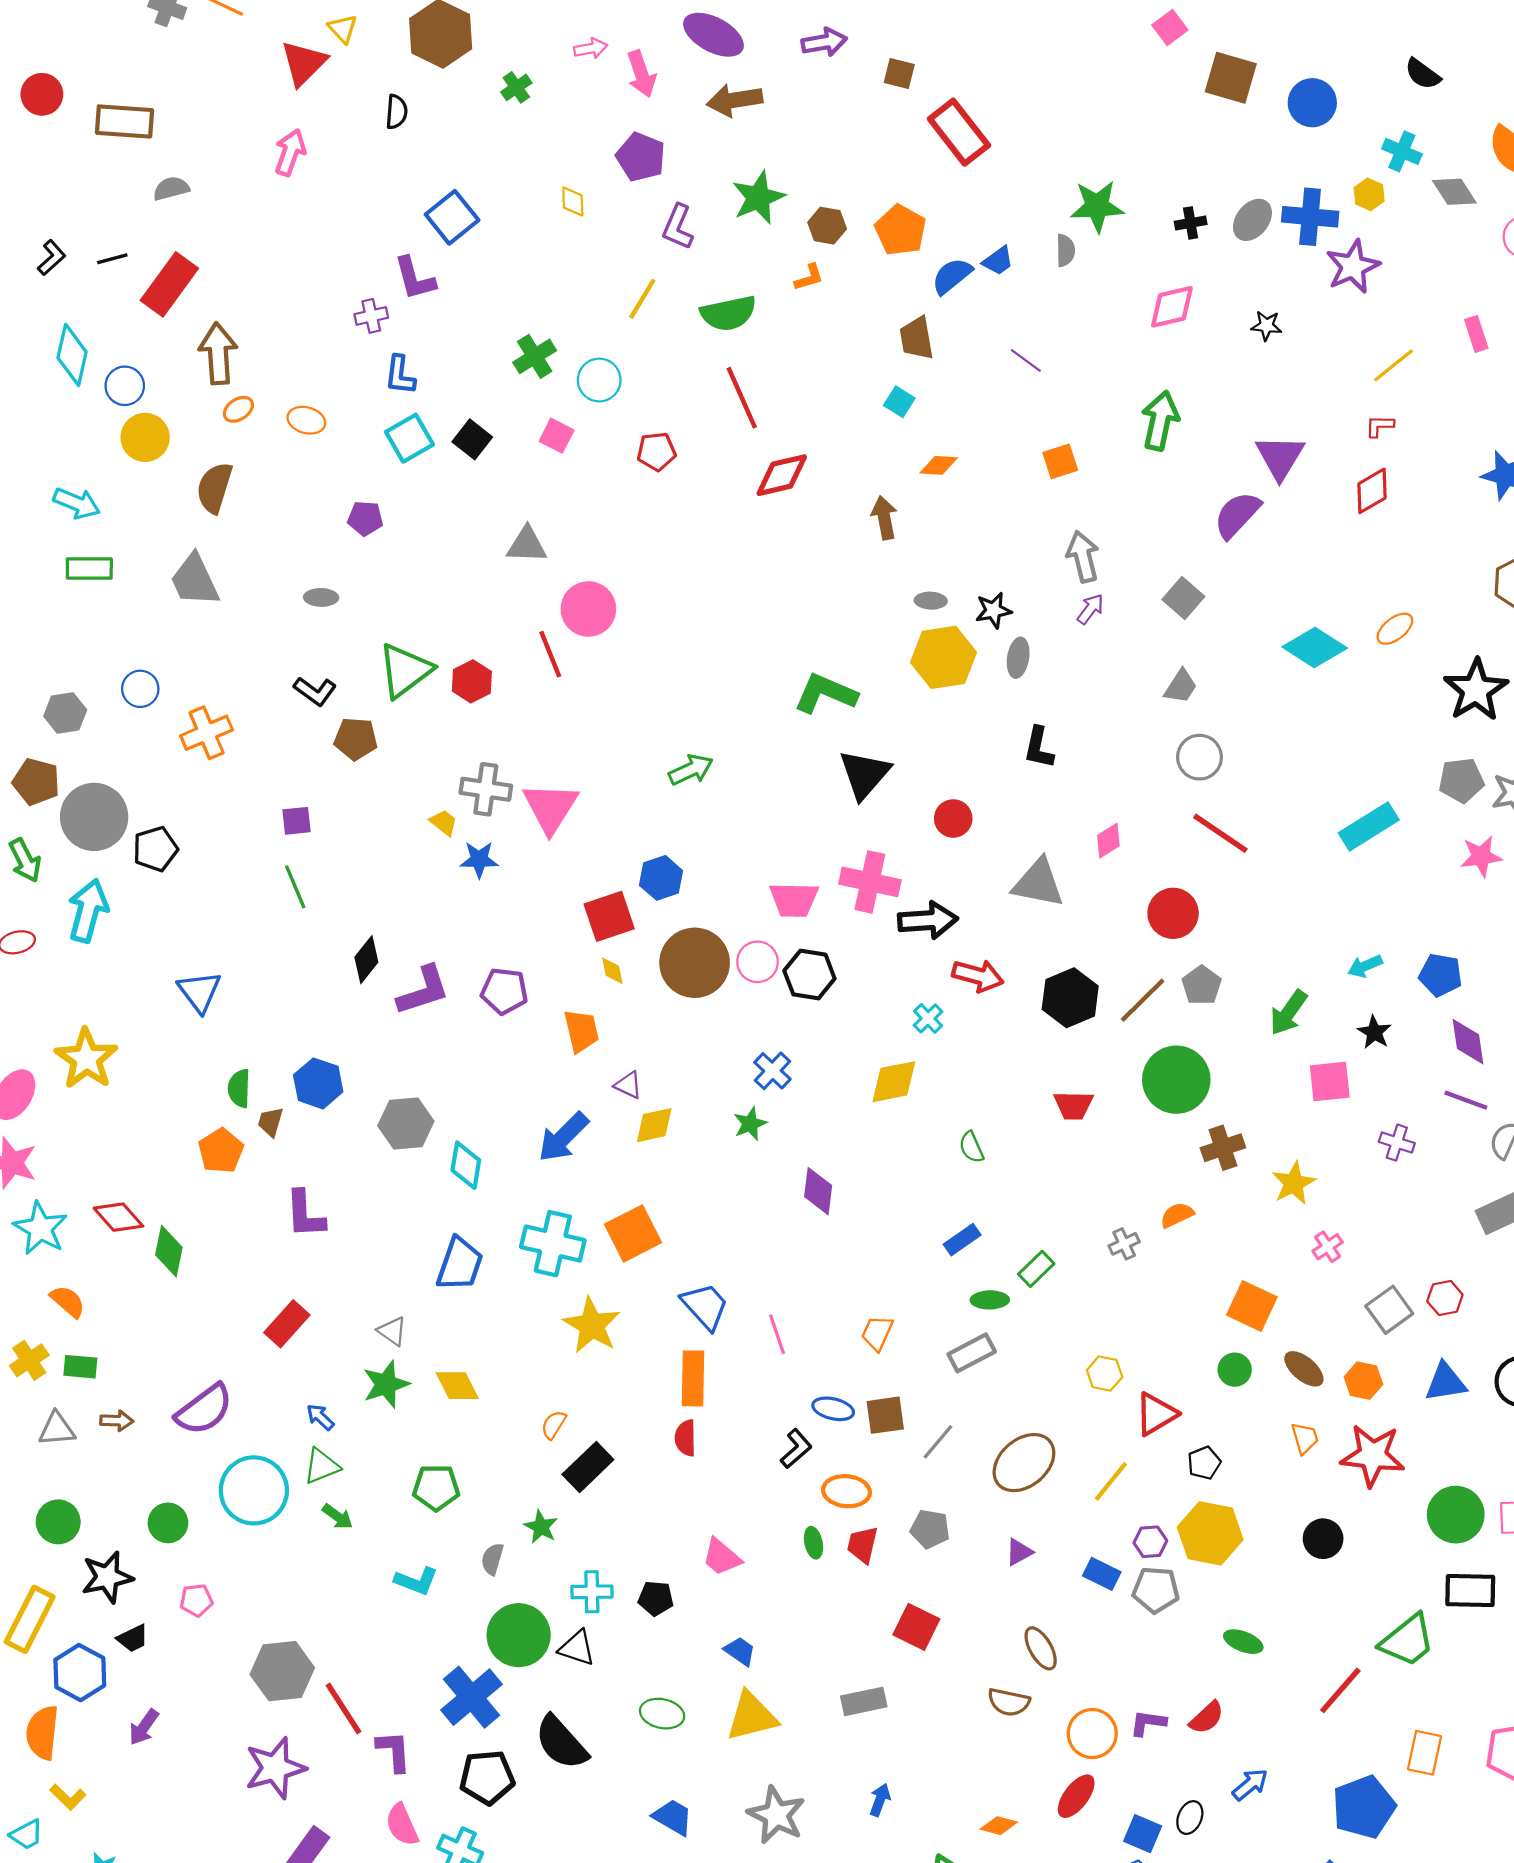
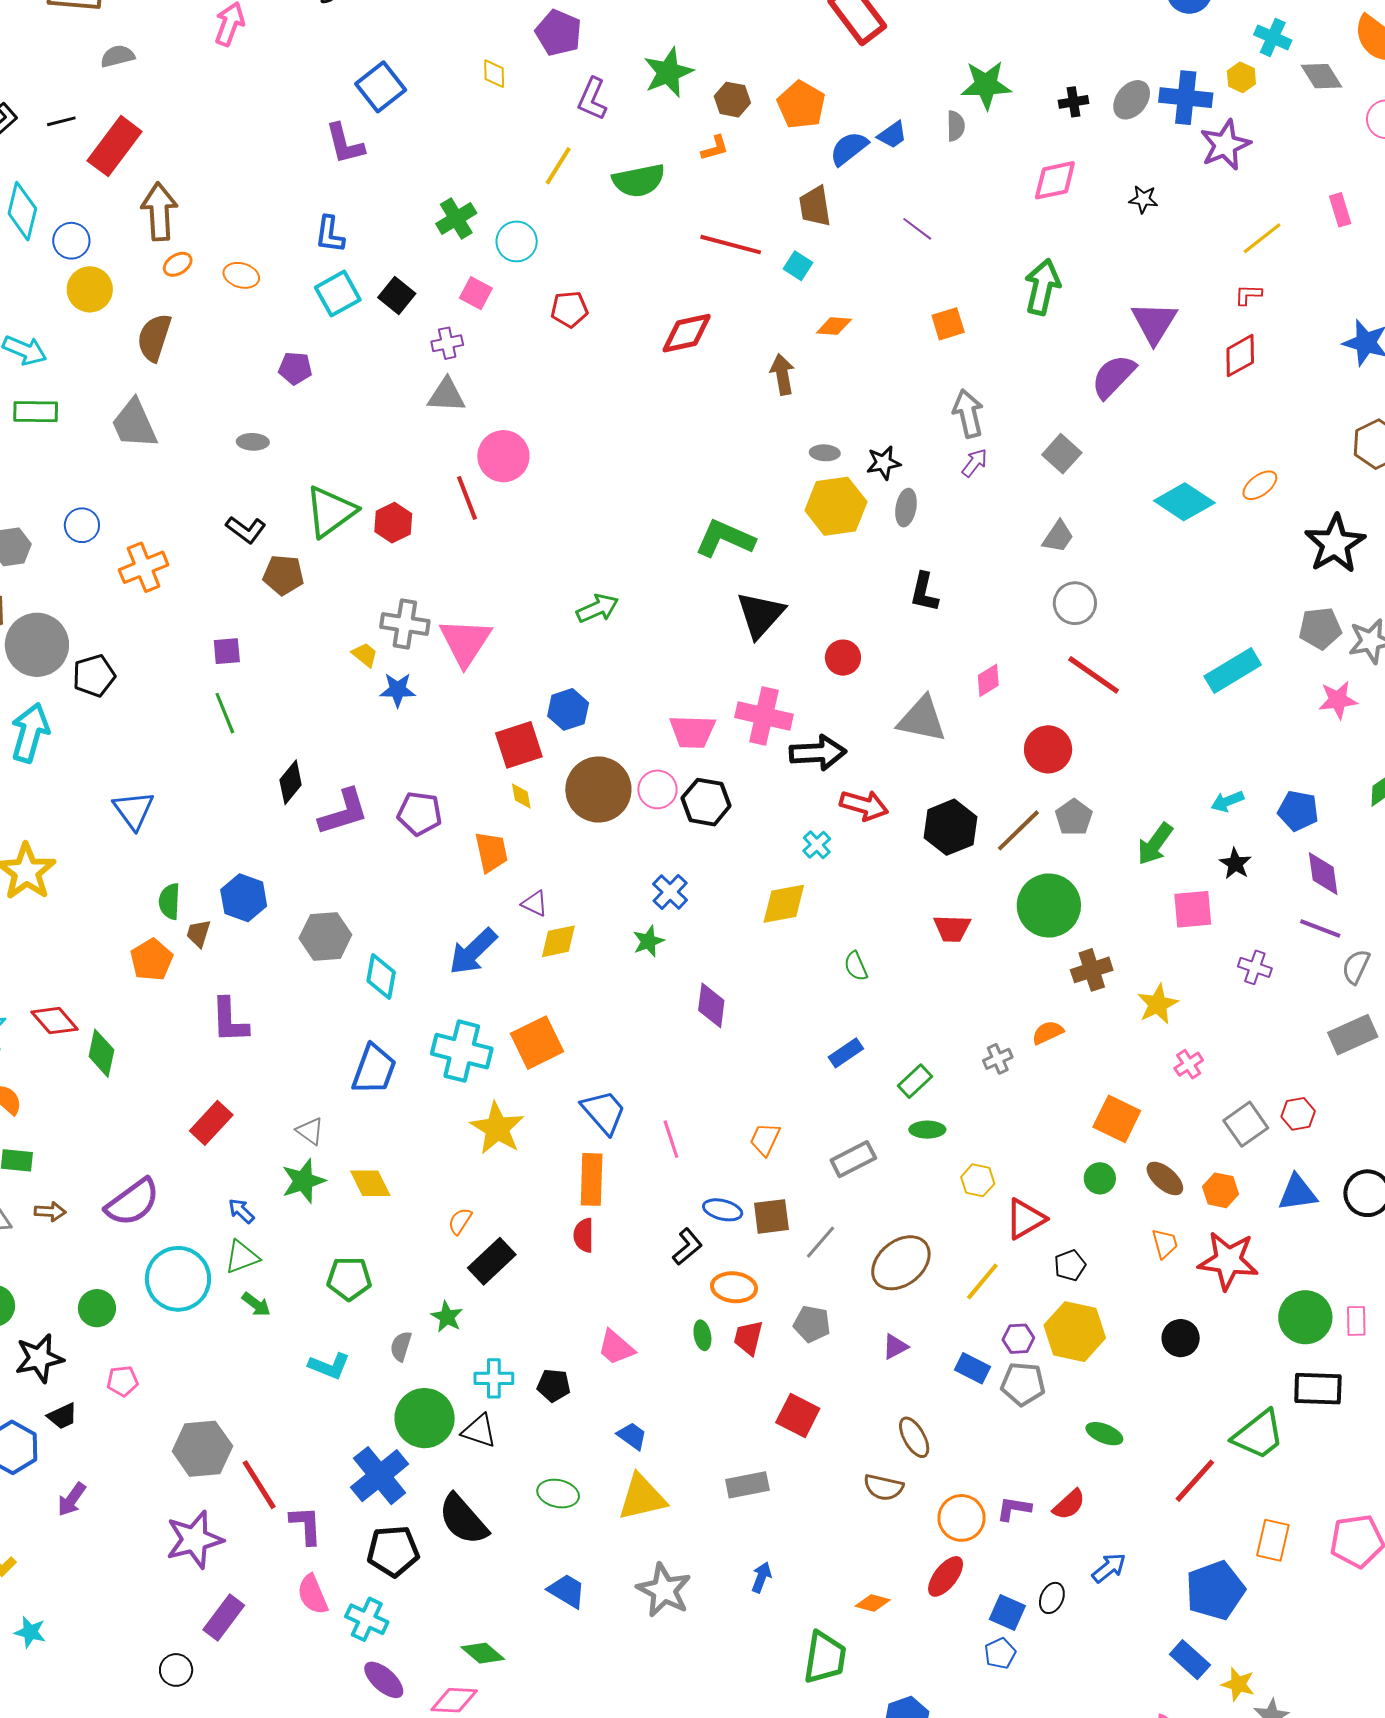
purple cross: (371, 316) -> (447, 343), moved
red line: (742, 398) -> (731, 245), moved, turned -52
green ellipse: (990, 1300) -> (927, 1130), moved

